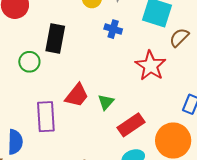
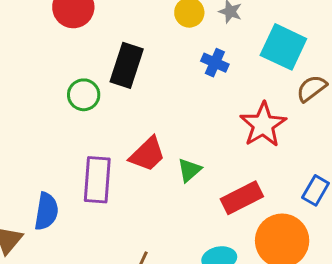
red rectangle: (131, 125) -> (242, 198), moved

